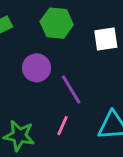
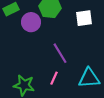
purple circle: (37, 68) -> (31, 22), moved

